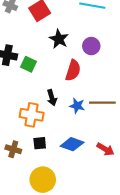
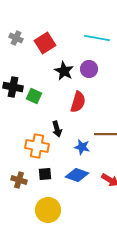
purple circle: (91, 46) -> (89, 69), moved
blue star: (77, 106) -> (82, 147), moved

